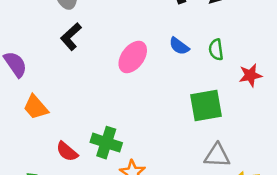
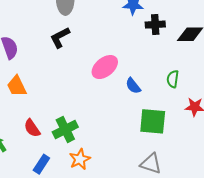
blue semicircle: (179, 46) -> (133, 86), moved
green cross: (106, 143) -> (65, 129), turned 30

